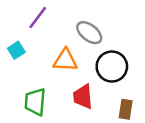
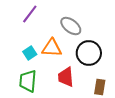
cyan square: (16, 50) -> (30, 53), moved

